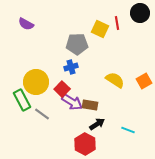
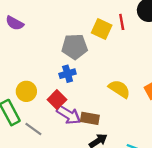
yellow circle: (36, 82) -> (26, 91), size x0.7

